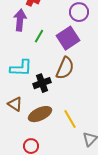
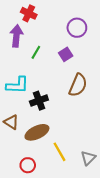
purple square: (68, 38) -> (66, 54), size x0.6
brown semicircle: (65, 68) -> (78, 85), moved
yellow line: (70, 119) -> (60, 152), moved

